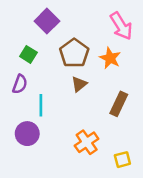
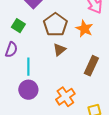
purple circle: (27, 134) -> (28, 90), moved

